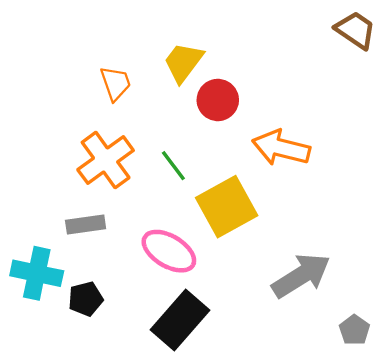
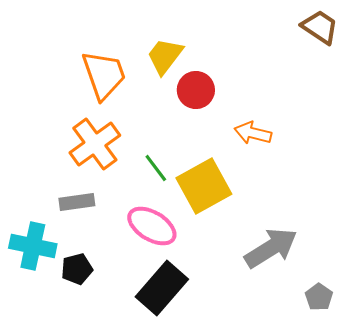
orange trapezoid: (116, 83) -> (104, 75), size x1.6
orange arrow: (281, 148) -> (253, 133), size x0.7
green line: (173, 166) -> (156, 168), moved

